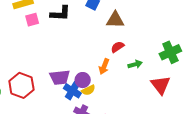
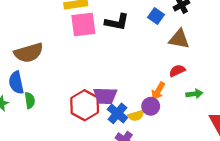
pink square: (32, 20) -> (83, 24), size x1.6
purple circle: (83, 80) -> (151, 106), moved
red hexagon: (21, 85) -> (85, 105), moved

